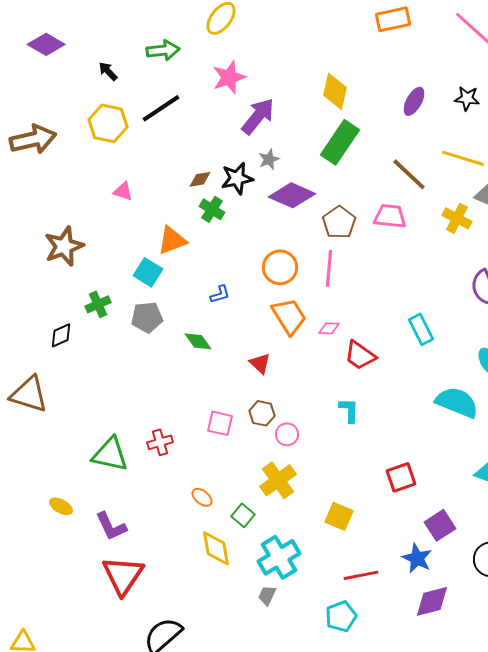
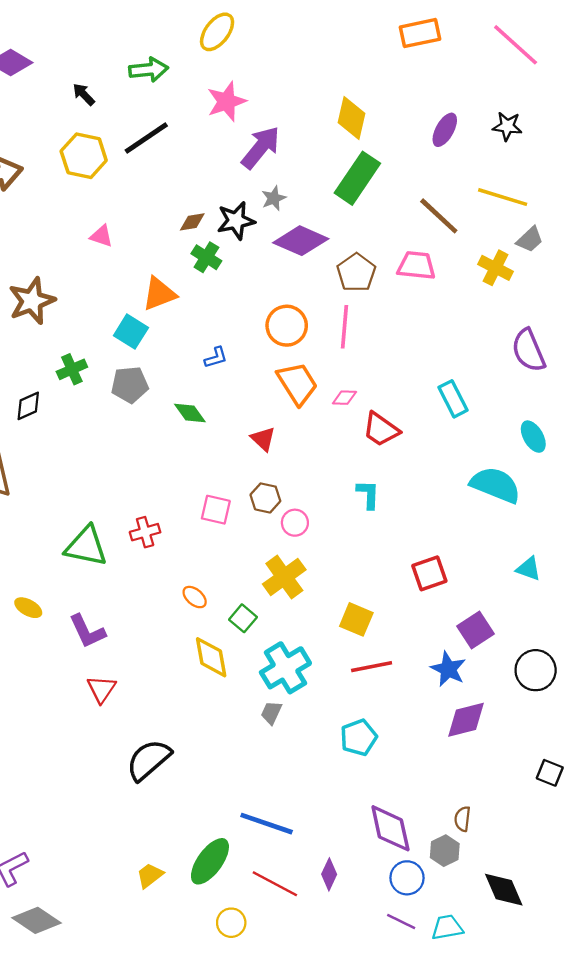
red triangle: (123, 575) -> (101, 689), size x0.6
red line: (361, 575) -> (372, 667), moved

